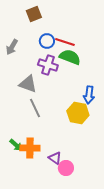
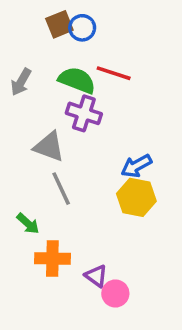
blue circle: (47, 41) -> (82, 28), moved
green semicircle: (70, 57) -> (77, 80), moved
blue arrow: (89, 95) -> (136, 166), moved, turned 54
green arrow: (16, 145) -> (28, 224), moved

